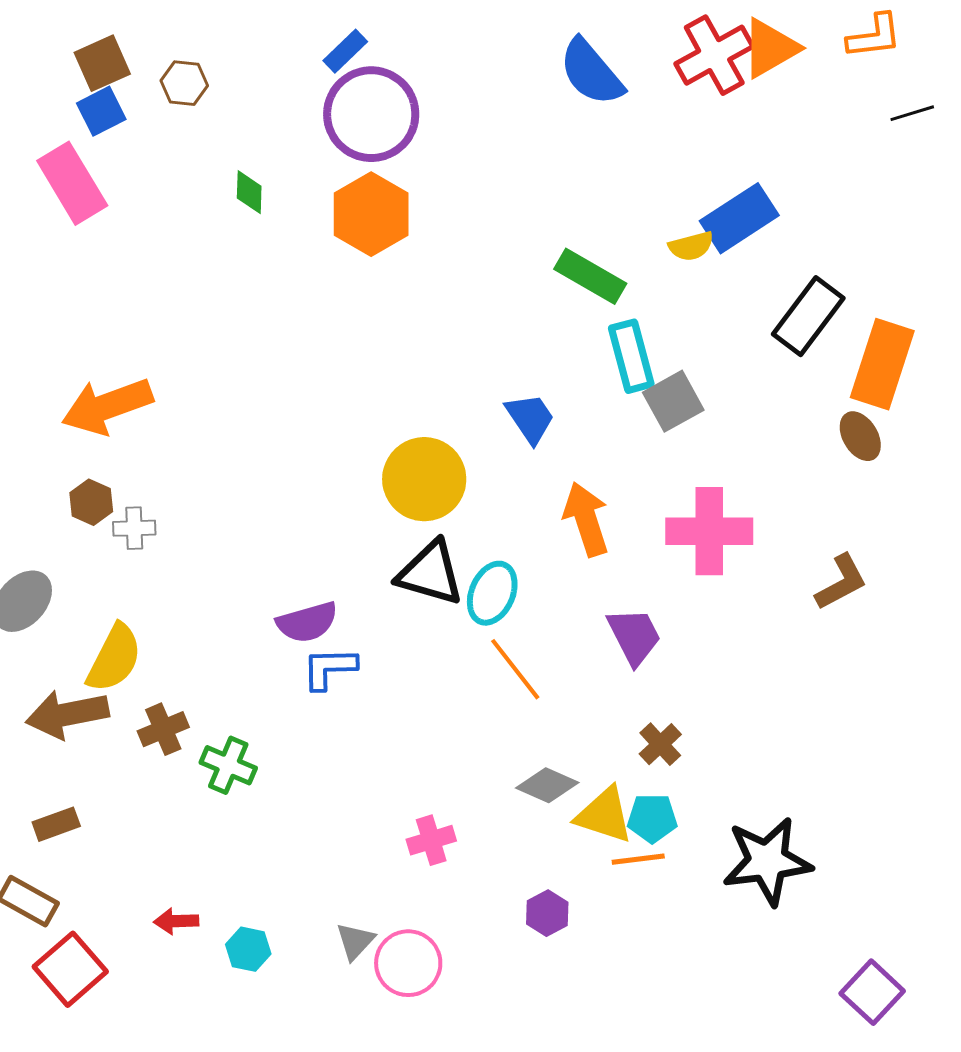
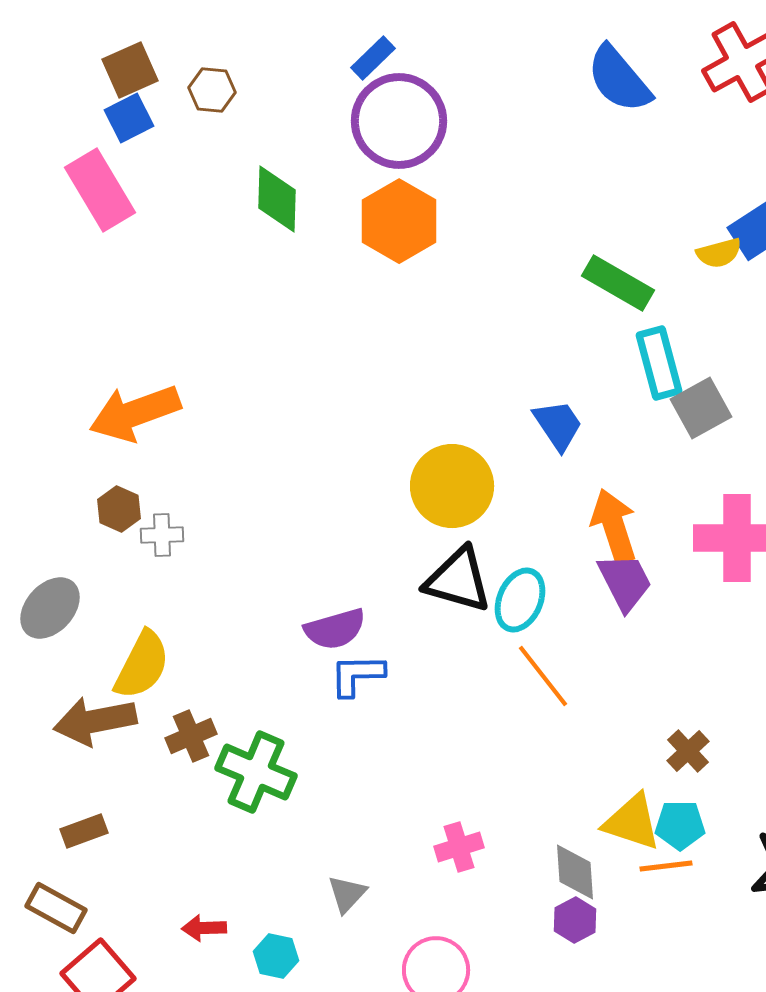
green diamond: (249, 192) -> (277, 199), size x1.5
purple trapezoid: (634, 636) -> (625, 582), moved
green cross: (228, 765) -> (256, 772), size x1.4
gray diamond: (547, 785) -> (575, 872), moved, turned 62
gray triangle: (355, 941) -> (347, 894), moved

